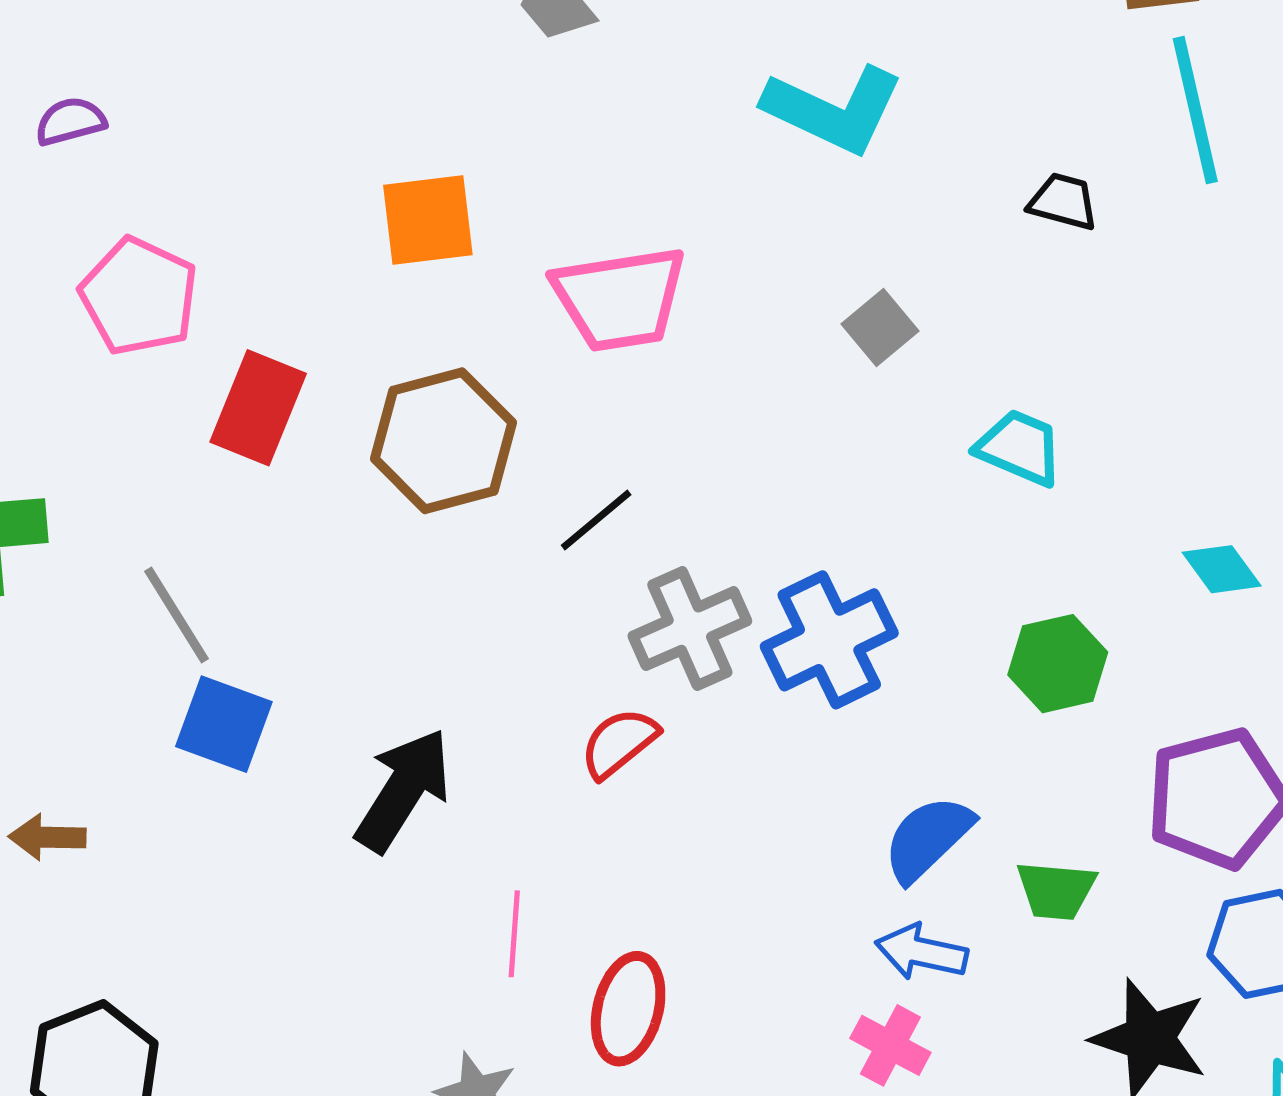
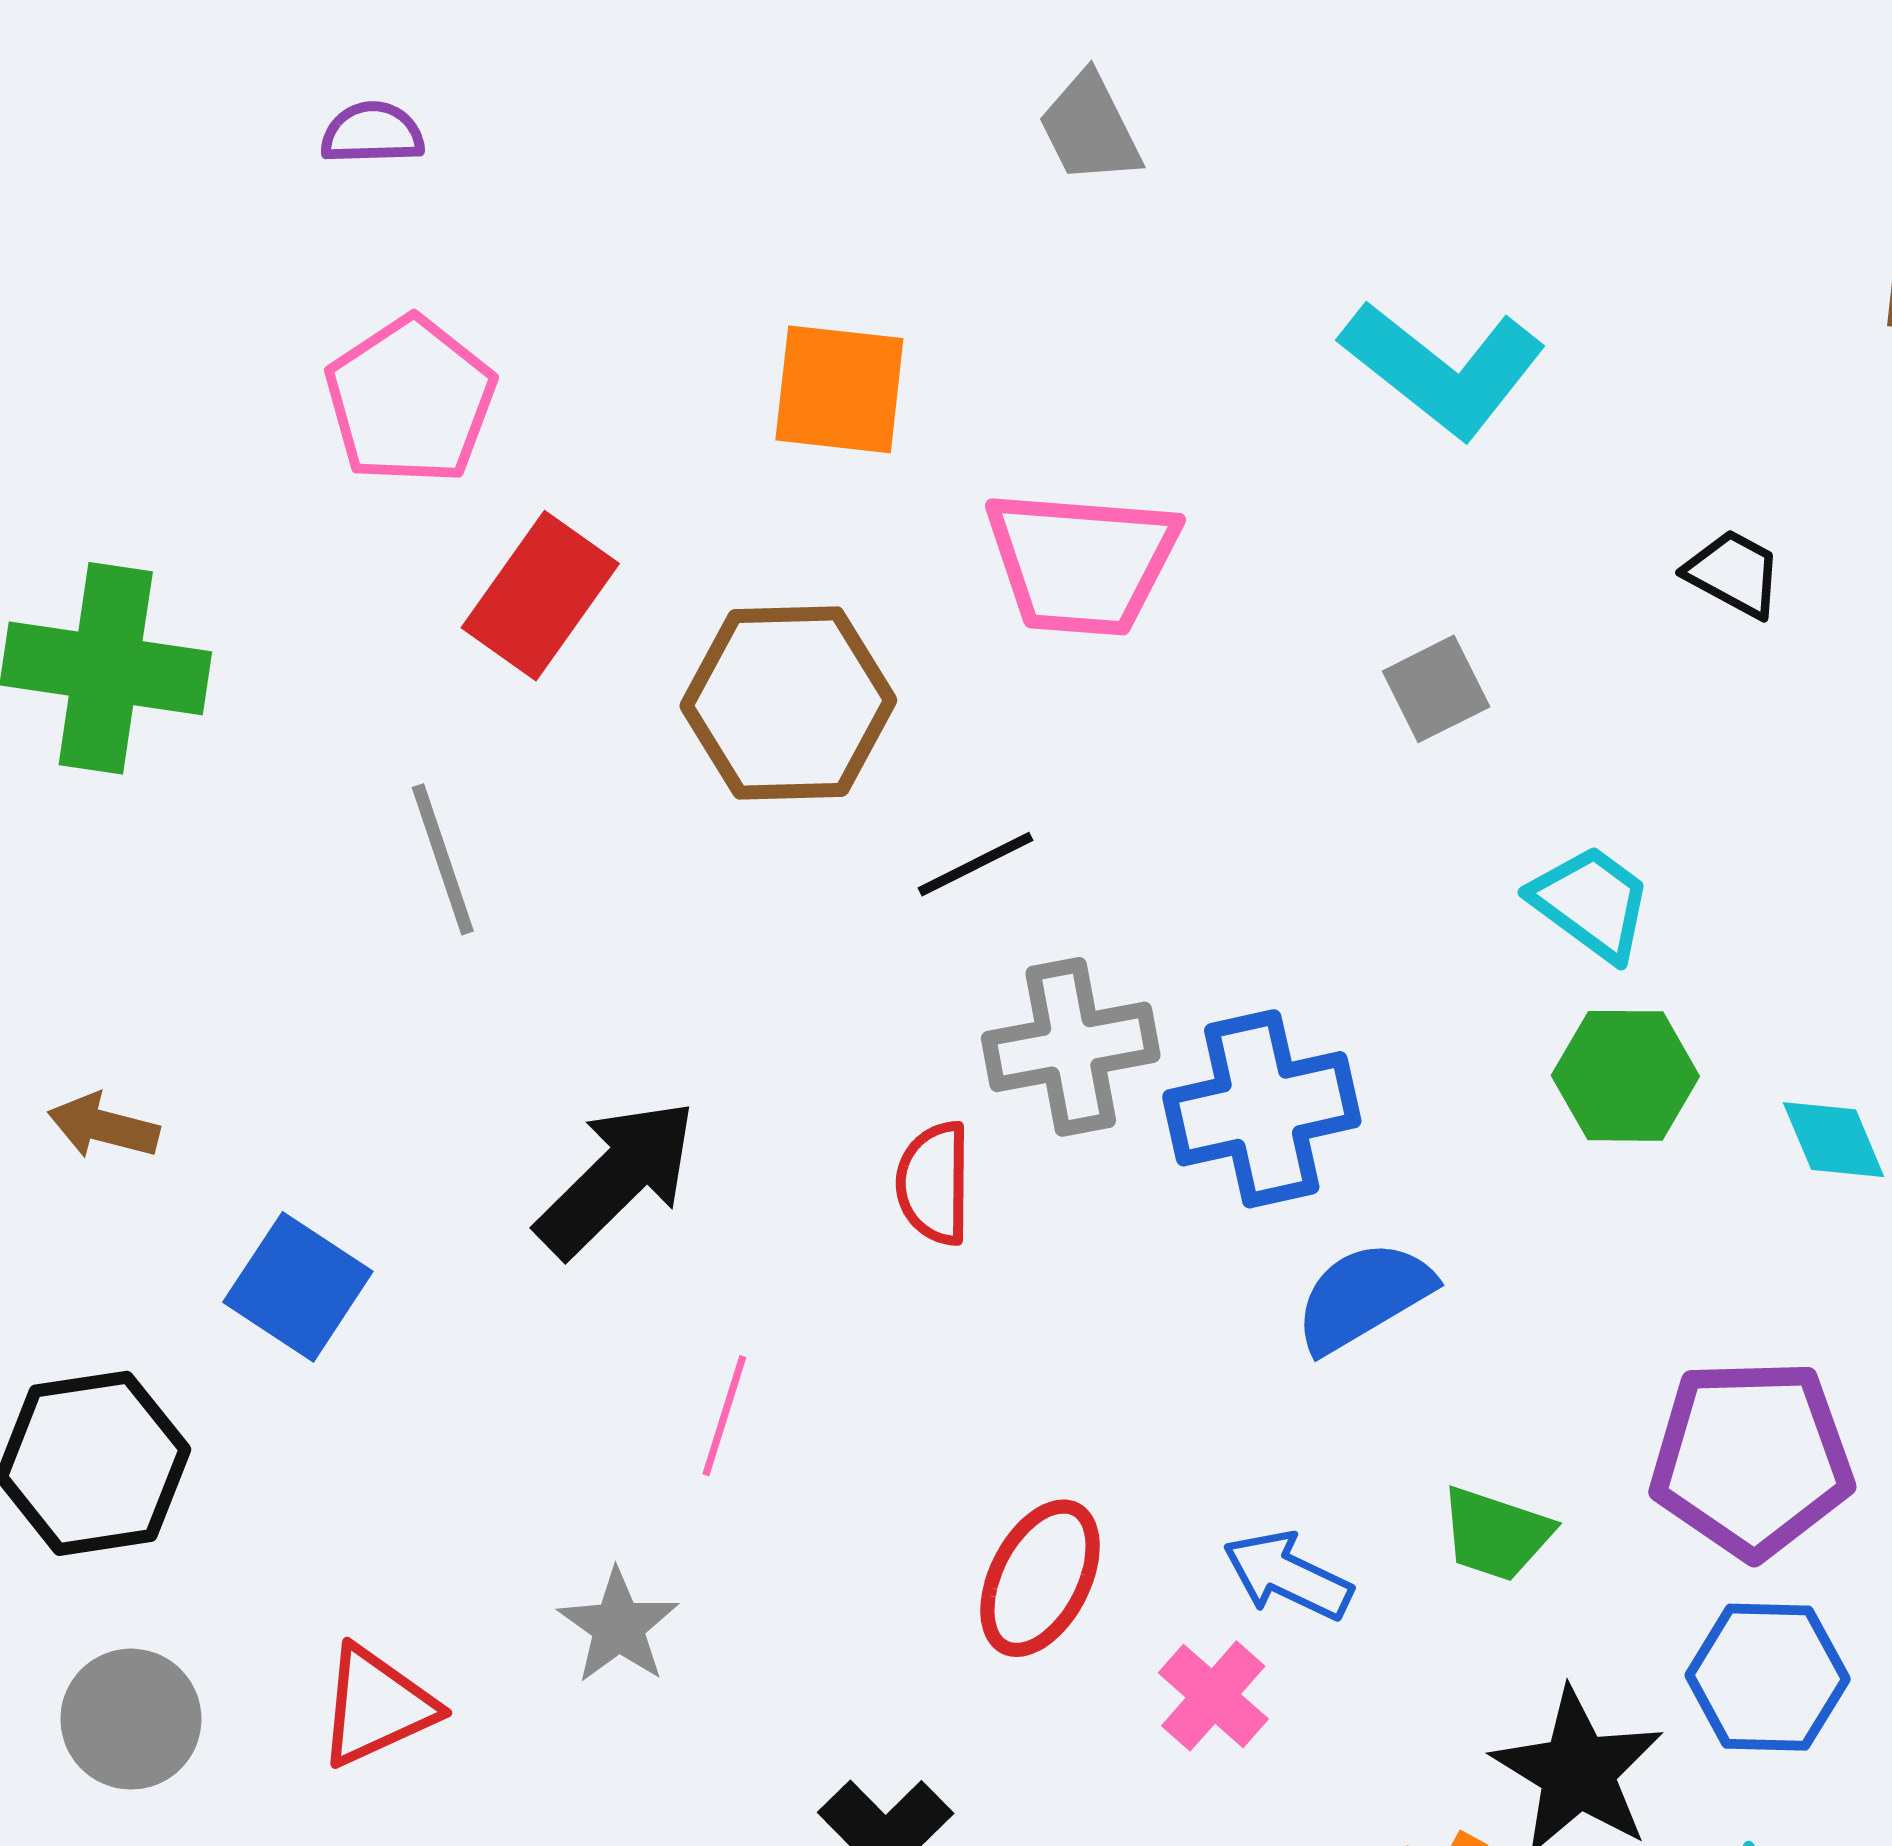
gray line: (177, 615) -> (443, 859), moved
green hexagon: (1058, 664) -> (1625, 1076), moved
blue square: (224, 724) -> (298, 1287), moved
red semicircle: (619, 743) -> (934, 1183), turned -64
blue semicircle: (928, 838) -> (1364, 1297), moved
red ellipse: (628, 1009) -> (1040, 1578), moved

